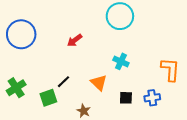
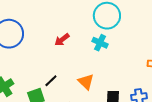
cyan cross: (121, 61) -> (100, 43), moved

